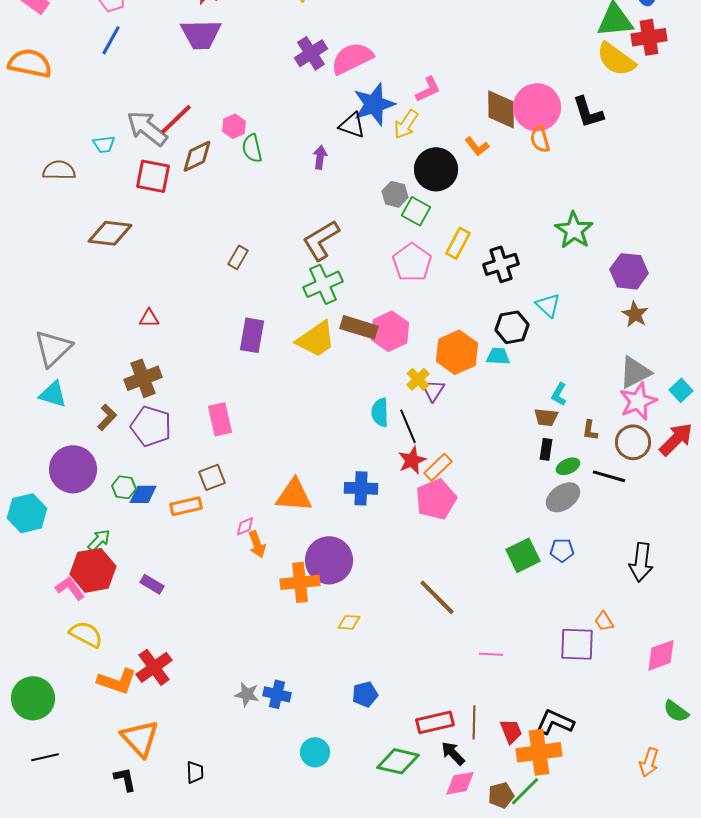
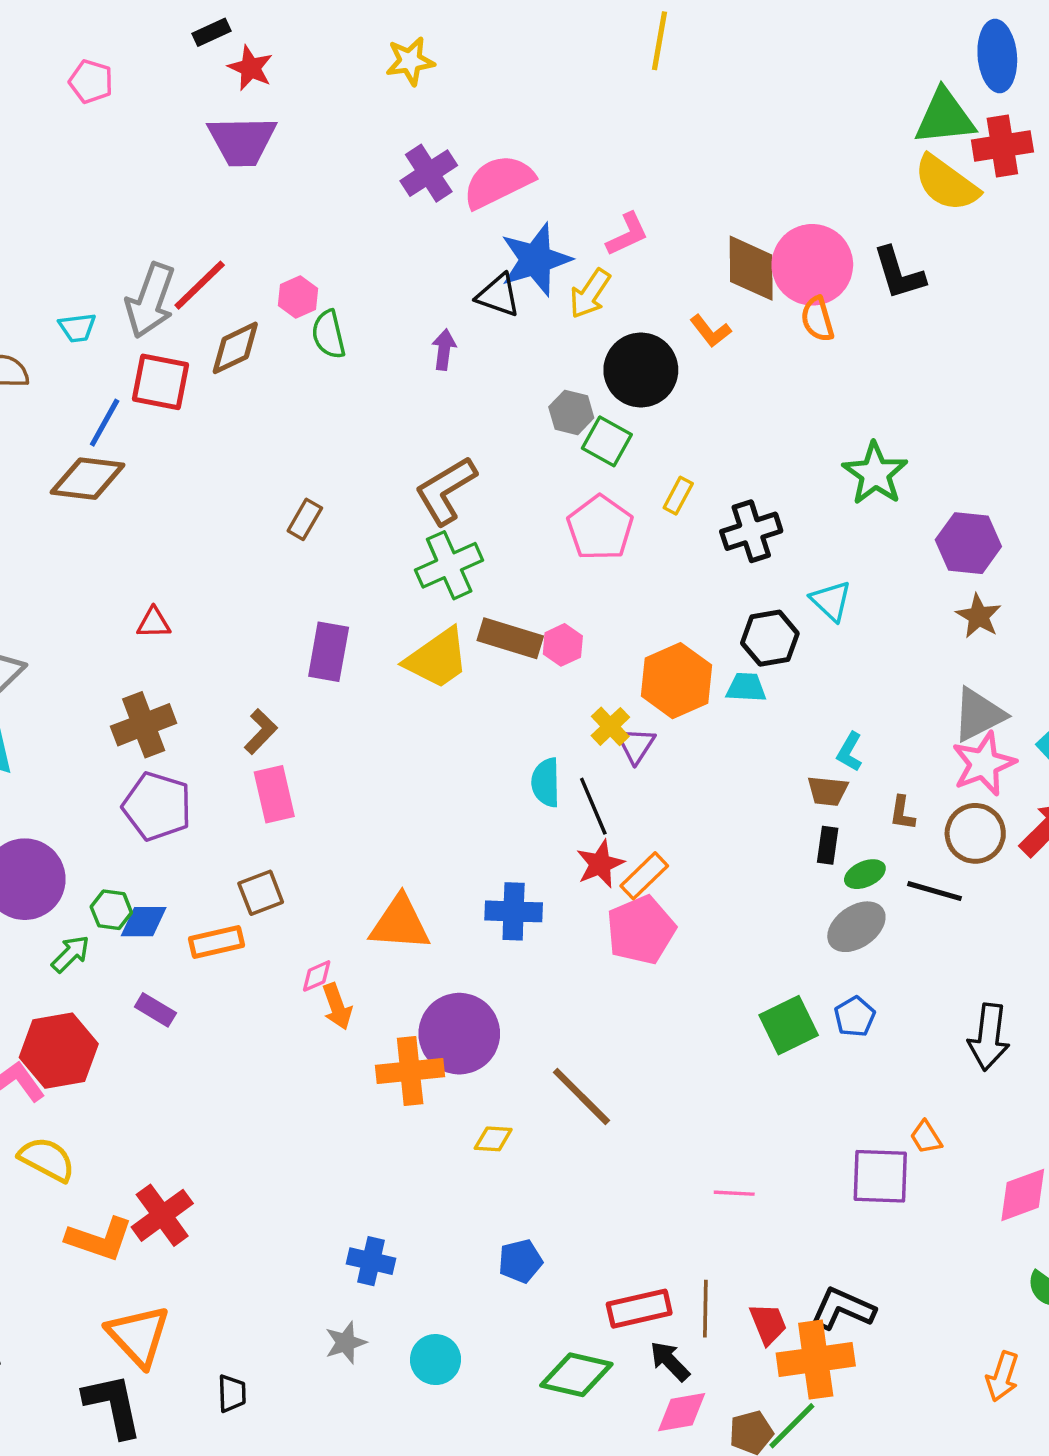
blue line: (111, 40) -> (105, 423), moved
gray arrow: (147, 128) -> (150, 300), turned -108
yellow rectangle: (458, 243) -> (678, 496), size x0.7
pink hexagon: (390, 331) -> (563, 645), size x0.6
brown L-shape: (107, 417) -> (261, 732), moved
green arrow: (99, 540) -> (71, 954), moved
blue pentagon: (562, 550) -> (855, 1017), turned -30
purple rectangle: (152, 584) -> (155, 1010), moved
brown line: (437, 597) -> (581, 1096), moved
gray star: (247, 694) -> (346, 1343), moved, turned -30
black L-shape: (125, 779) -> (113, 1405), size x1.6

